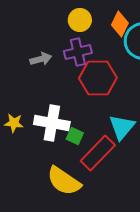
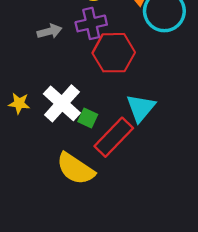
white cross: (52, 123) -> (62, 103), turned 32

